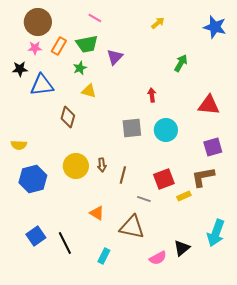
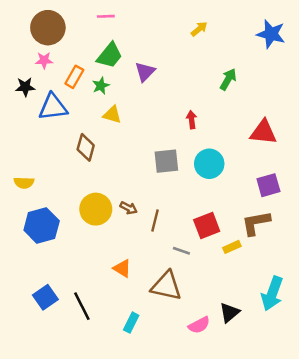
pink line: (95, 18) -> (106, 16), moved, turned -32
green trapezoid: (87, 44) -> (110, 55), turned -40
orange rectangle: (59, 46) -> (74, 77), moved
brown arrow: (102, 165) -> (129, 208), turned -56

